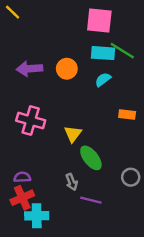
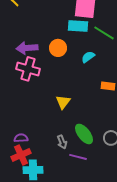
cyan rectangle: (103, 53) -> (78, 26), moved
pink cross: (31, 121) -> (28, 69), moved
green ellipse: (91, 158) -> (84, 134), moved

